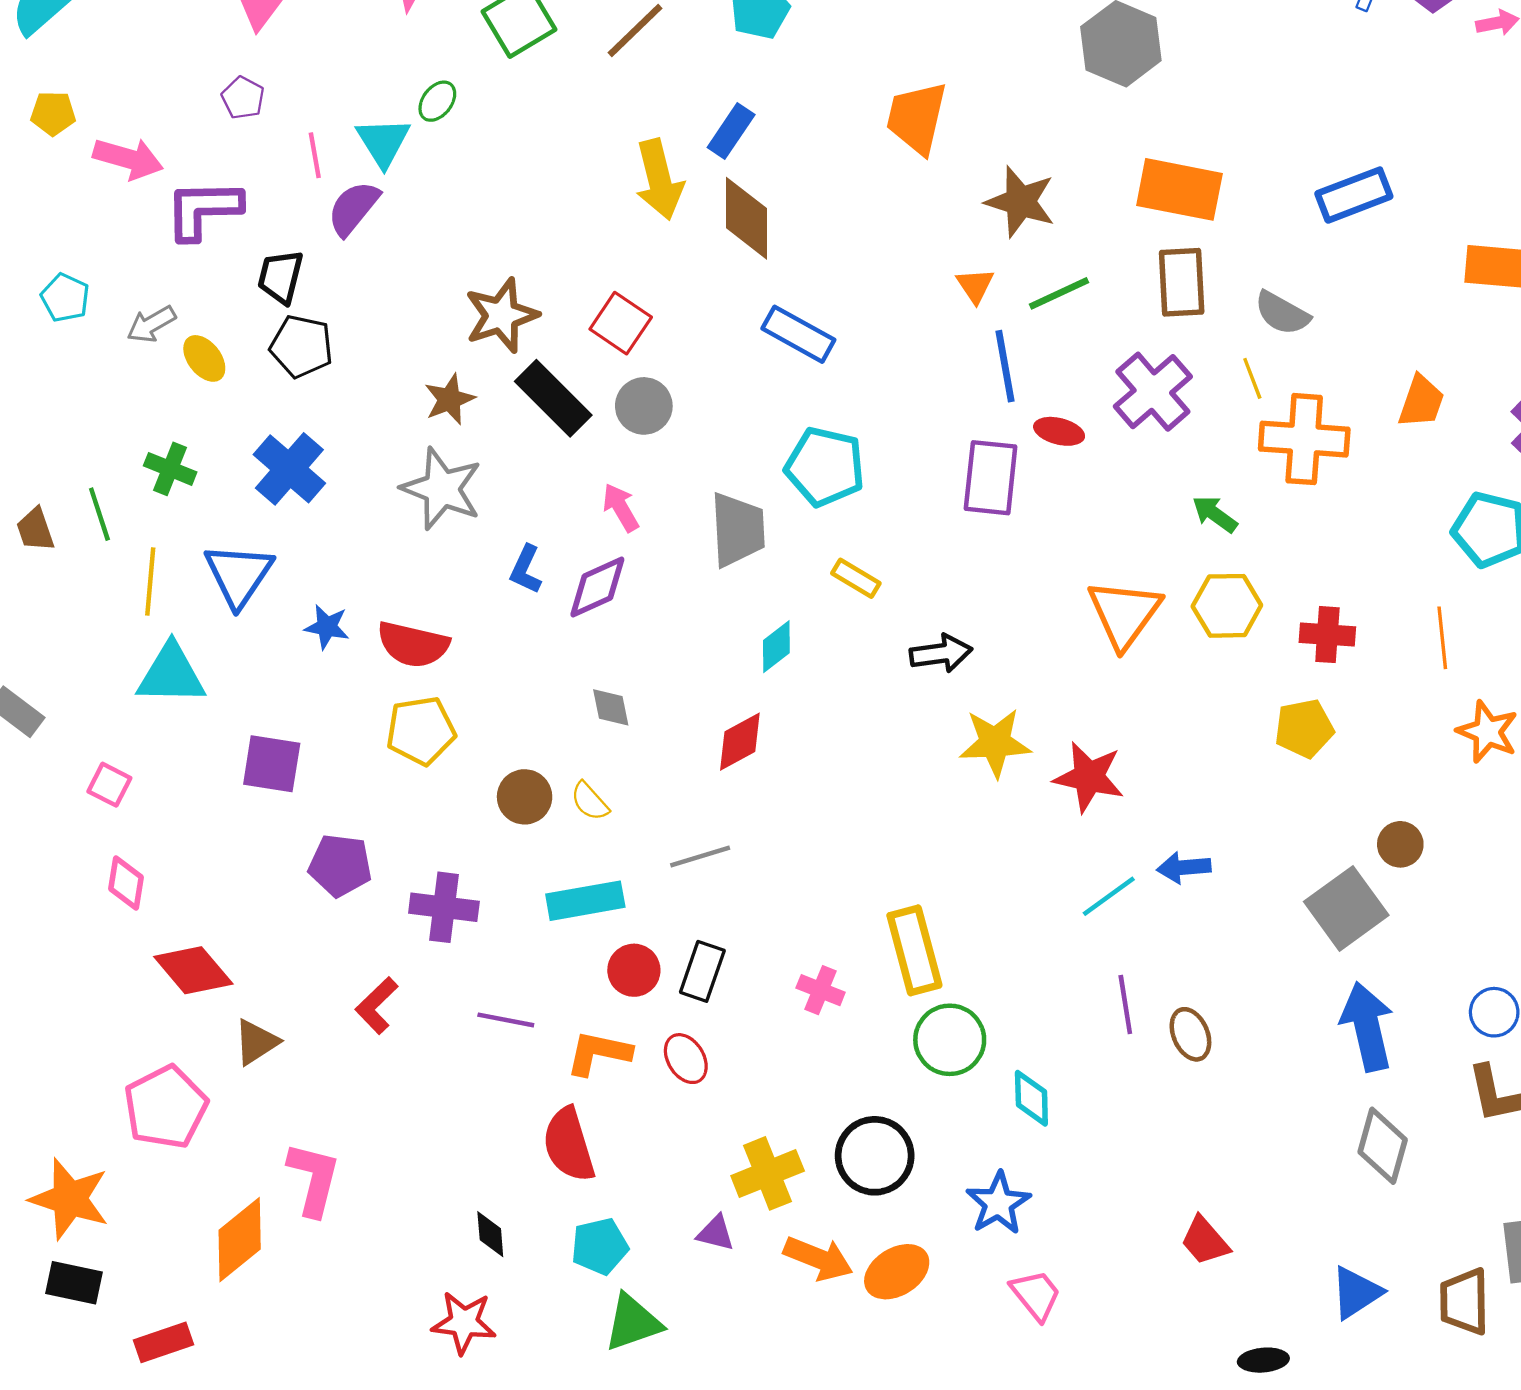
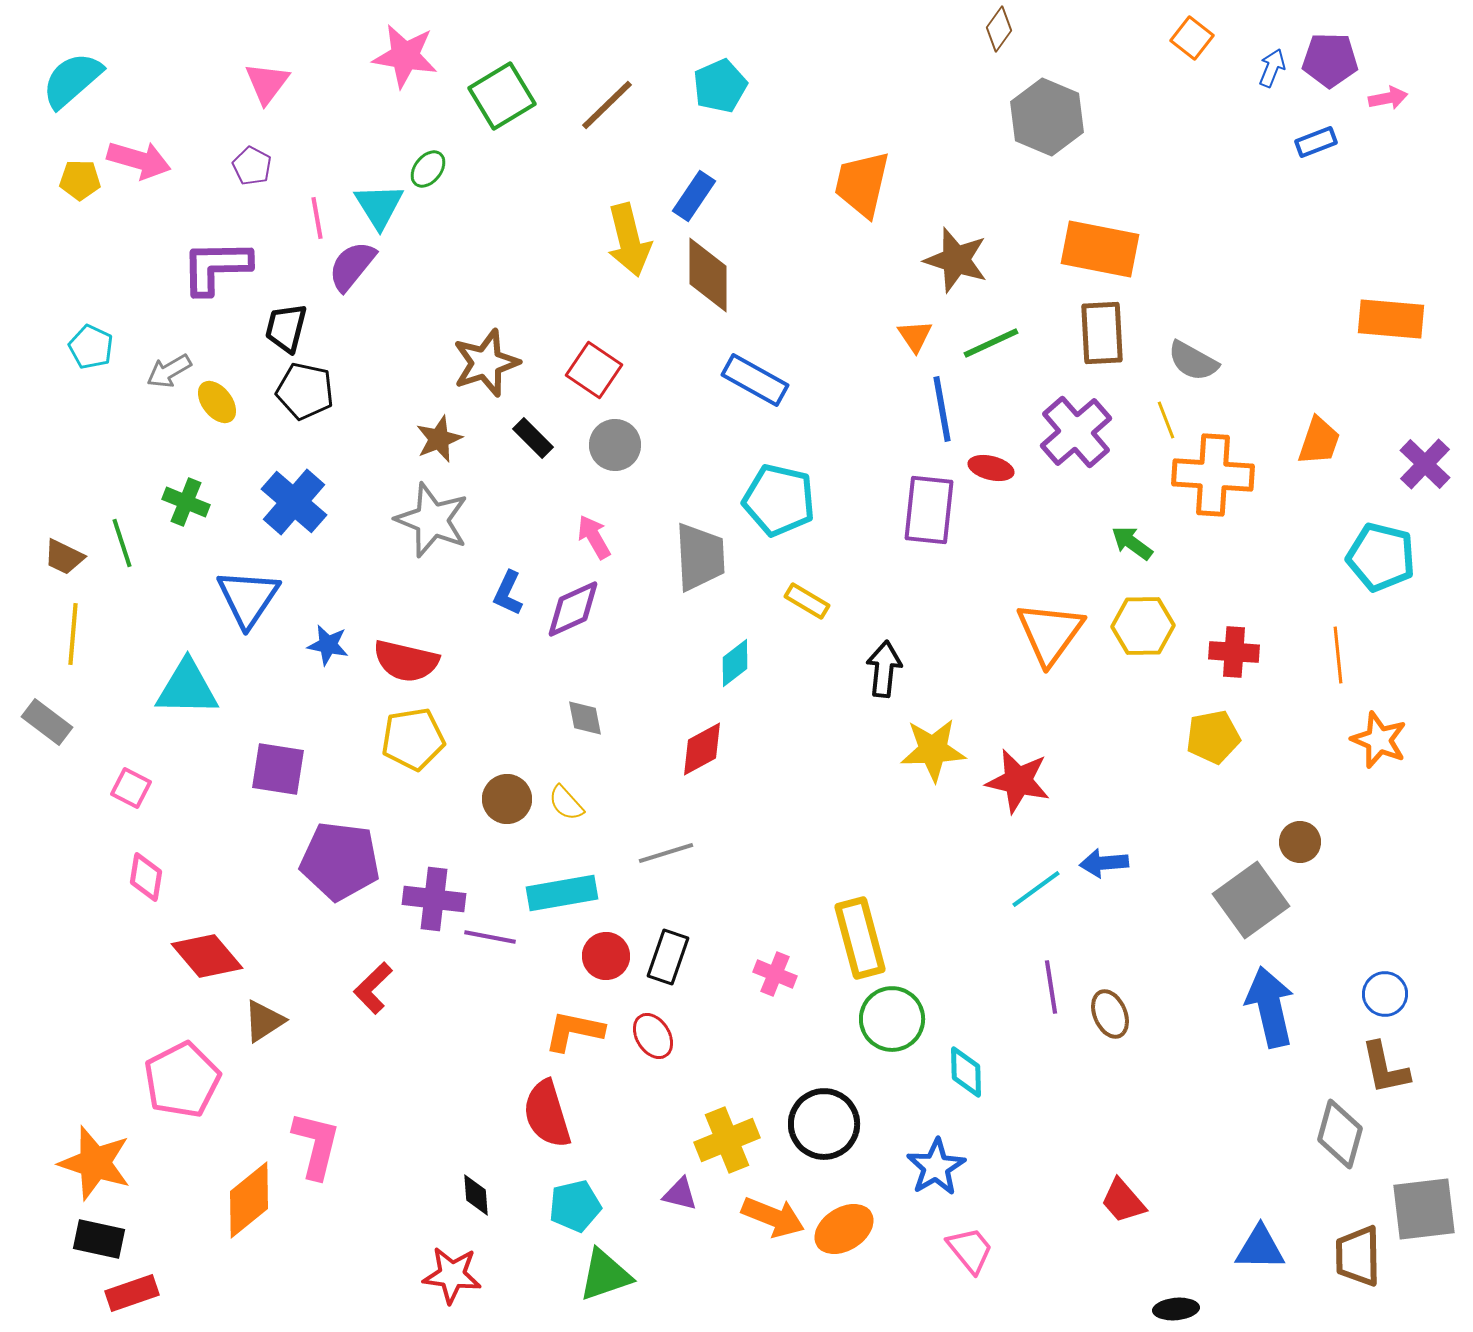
pink arrow: (128, 159) -> (139, 160), moved
blue rectangle: (1354, 195) -> (1316, 142), moved, size x0.6
black rectangle: (553, 398) -> (533, 438), size x0.6
brown trapezoid: (35, 530) -> (64, 557), turned -45
yellow line: (150, 582) -> (73, 634), moved
black arrow: (941, 653) -> (884, 669), turned -76
purple pentagon: (340, 865) -> (340, 861), size x1.4
purple line: (506, 1020) -> (490, 937), moved
gray diamond: (1383, 1146) -> (1340, 1134), moved
blue triangle: (1356, 1293) -> (1260, 1248), turned 34
red rectangle: (163, 1342) -> (132, 1293), moved

